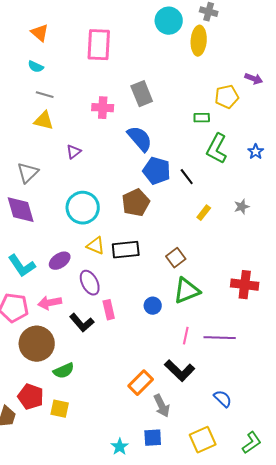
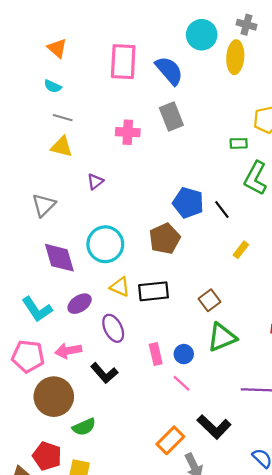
blue semicircle: (140, 139) -> (169, 71), moved
purple diamond: (21, 210) -> (59, 258), moved
pink rectangle: (109, 310) -> (156, 354), moved
pink line: (186, 336) -> (181, 383), moved, turned -60

